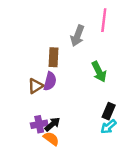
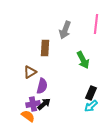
pink line: (104, 20) -> (96, 24), moved
purple semicircle: (50, 81) -> (42, 86), moved
orange semicircle: (51, 139) -> (28, 116), moved

